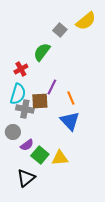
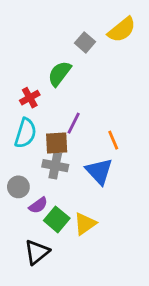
orange line: (71, 98) -> (113, 140), moved
gray cross: (25, 109) -> (55, 166), moved
yellow triangle: (60, 158) -> (85, 224), turned -30

